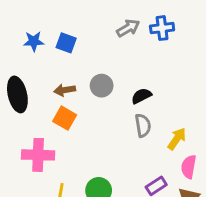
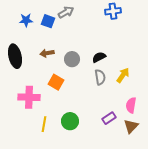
gray arrow: (128, 28) -> (66, 12), moved
gray circle: (102, 86) -> (72, 59), moved
orange square: (65, 118) -> (56, 82), moved
yellow arrow: (177, 139) -> (123, 75), moved

